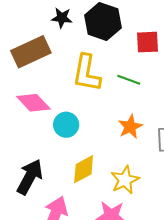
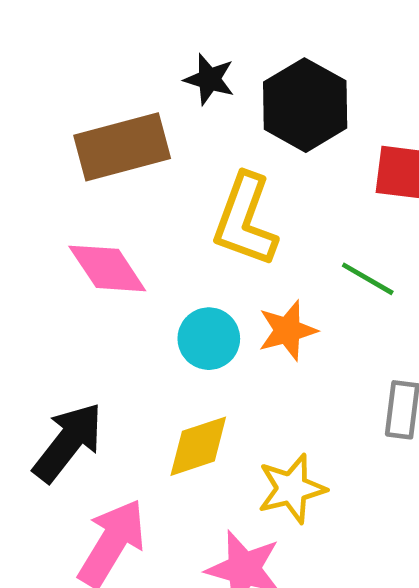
green line: (129, 80) -> (368, 279), moved
cyan circle: (66, 125) -> (209, 339), moved
orange star: (130, 127) -> (288, 330), moved

